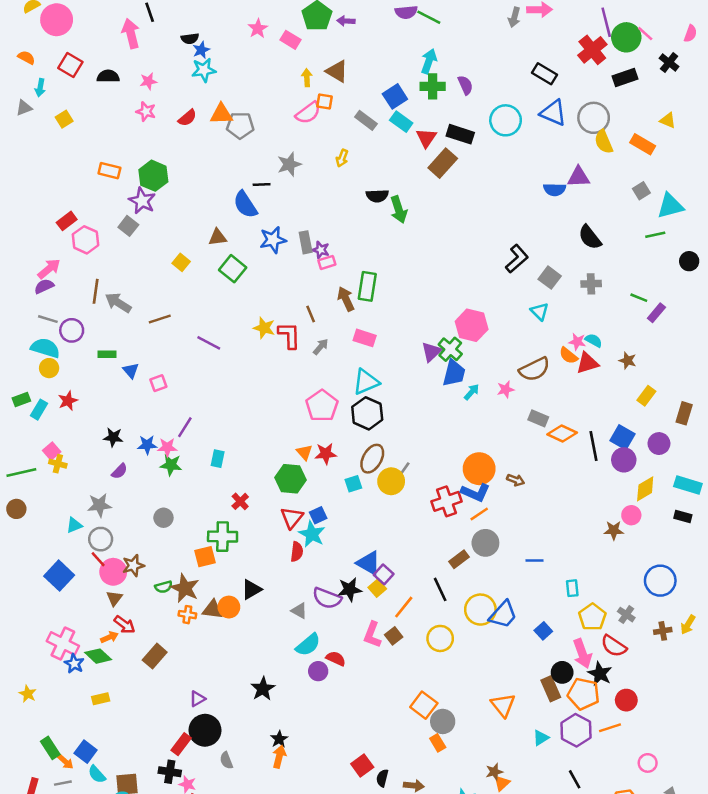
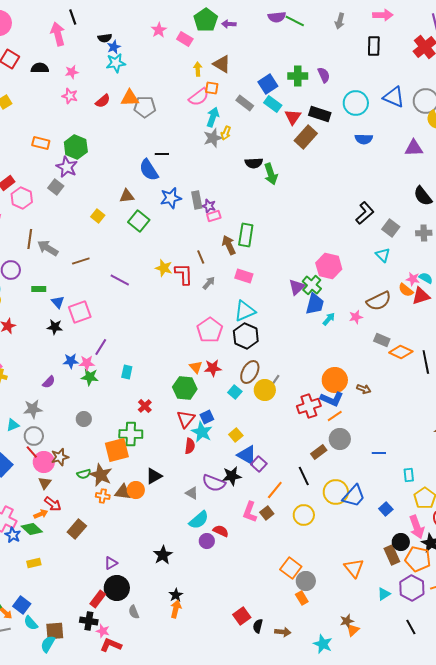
gray arrow: (514, 17) -> (340, 21), moved
cyan arrow: (429, 61) -> (213, 117), moved
black rectangle: (545, 74) -> (374, 46), moved, turned 60
gray star: (289, 164) -> (213, 138), moved
blue semicircle: (555, 189) -> (364, 139), moved
pink square: (158, 383) -> (80, 312), size x1.6
black star: (113, 437) -> (55, 327), moved
cyan square: (353, 484) -> (235, 392), turned -32
orange square: (205, 557) -> (117, 450), size x1.4
yellow square: (377, 588) -> (236, 435), moved

